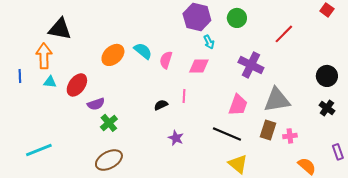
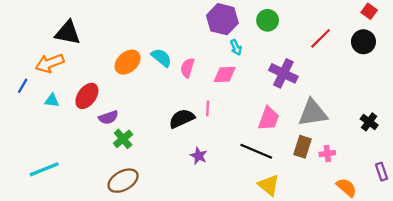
orange arrow: (44, 56) -> (50, 63), turned -110
blue line: (20, 76) -> (23, 86), turned 32
black circle: (327, 76) -> (363, 42), moved
cyan triangle: (50, 82) -> (52, 100), moved
black semicircle: (161, 105) -> (182, 119), size x1.6

